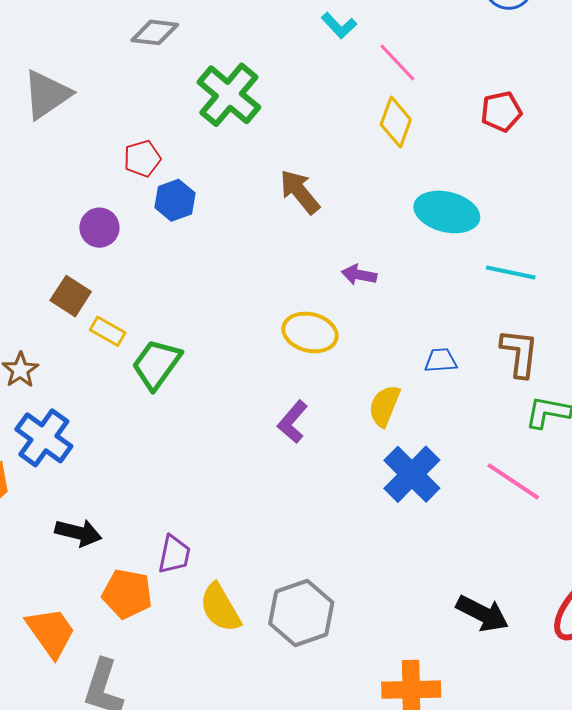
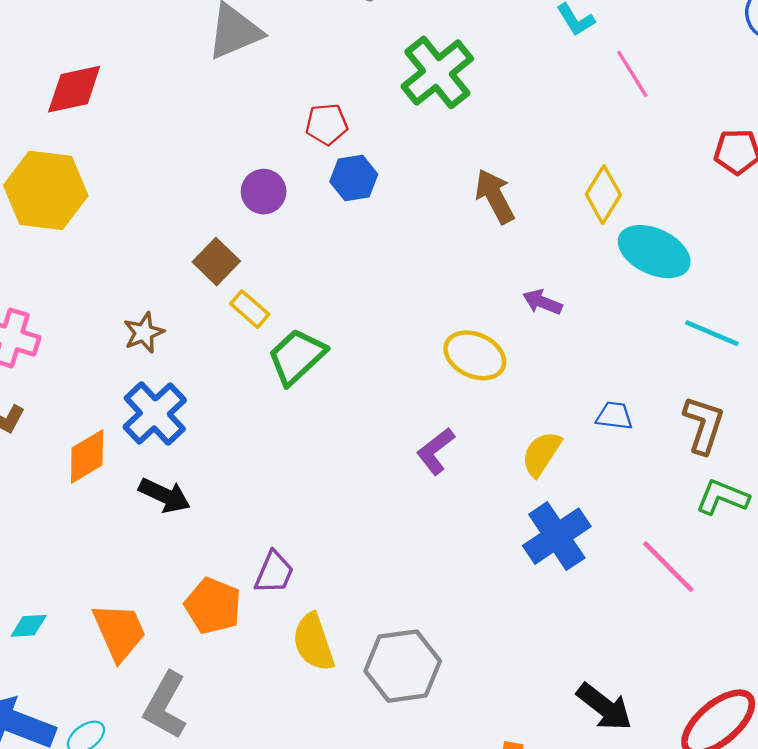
yellow diamond: (396, 122) -> (603, 195), moved
black arrow: (78, 533) -> (165, 495), moved

